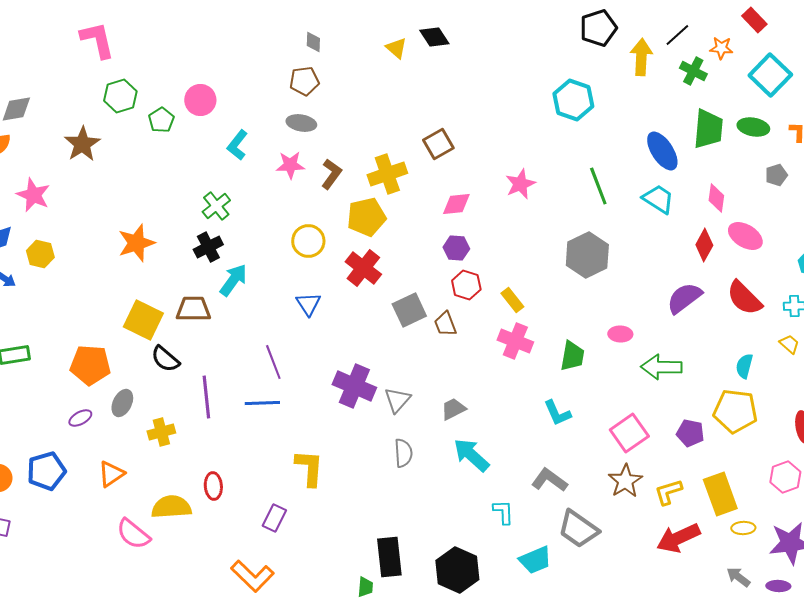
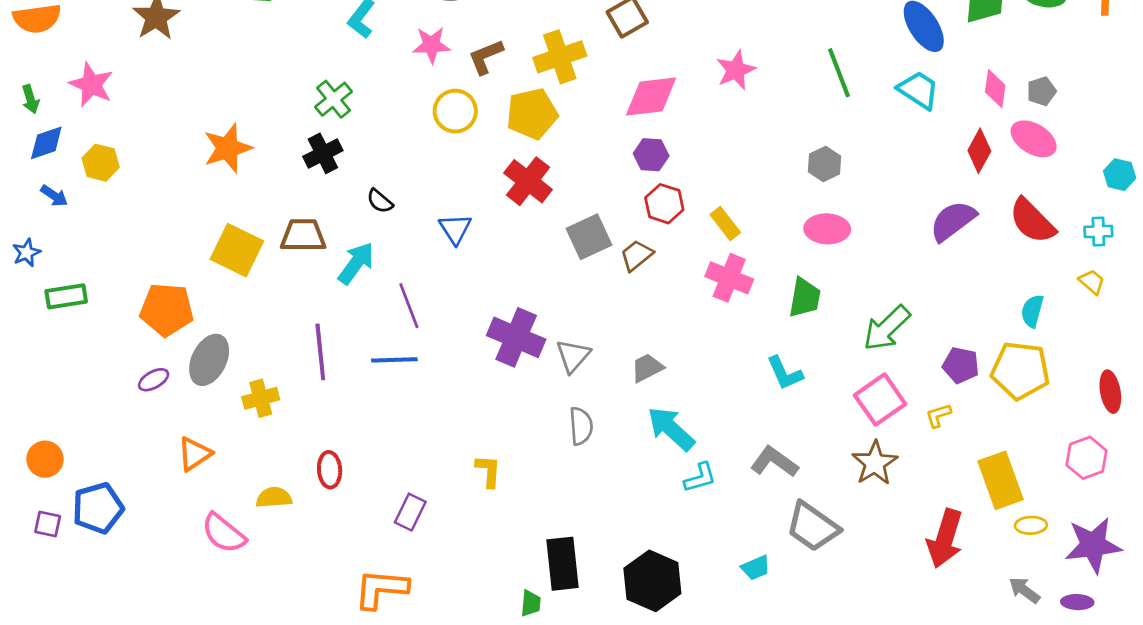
brown L-shape: (331, 174) -> (486, 57), turned -148
gray pentagon: (776, 175) -> (1042, 91), moved
pink diamond: (456, 204) -> (651, 97), size x1.4
yellow circle: (308, 241) -> (455, 111), moved
gray hexagon: (587, 255) -> (824, 164), size x0.6
cyan arrow: (233, 280) -> (356, 263), moved
brown trapezoid: (445, 324) -> (637, 255), turned 72
pink ellipse: (620, 334) -> (827, 229), moved, size x1.4
black semicircle: (165, 359) -> (380, 201), moved, size x0.7
green arrow: (661, 367) -> (887, 328), moved, turned -45
gray ellipse: (122, 403) -> (209, 360), size x1.4
purple pentagon: (690, 433) -> (961, 365), moved
yellow L-shape: (309, 468) -> (488, 471), moved, size x0.7
blue pentagon: (46, 471) -> (98, 508), moved
yellow L-shape: (668, 492) -> (938, 415), moved, size x0.7
yellow semicircle: (171, 507) -> (274, 498), size x0.7
cyan L-shape: (503, 512) -> (700, 478), moved, turned 76
red arrow: (678, 538) -> (945, 539), turned -48
cyan trapezoid: (535, 560) -> (756, 568), size x0.7
orange L-shape: (252, 576) -> (381, 589), turned 141

